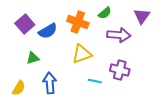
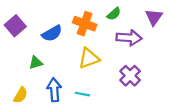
purple square: (25, 24) -> (15, 26), moved
purple cross: (120, 70) -> (130, 76), turned 30
cyan line: (95, 81) -> (82, 94), moved

